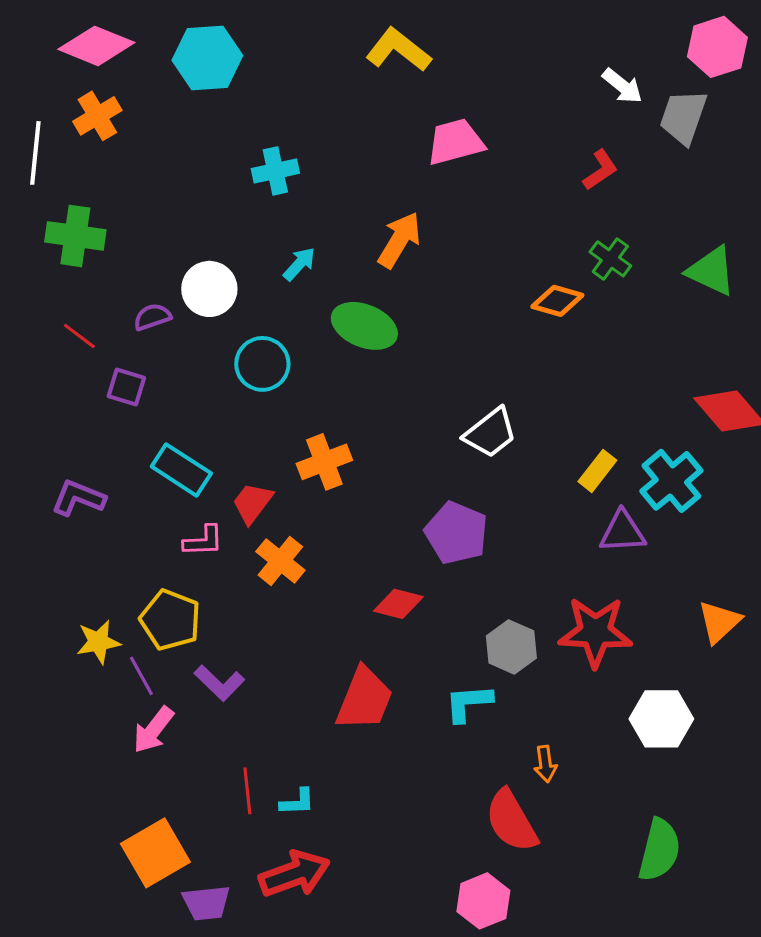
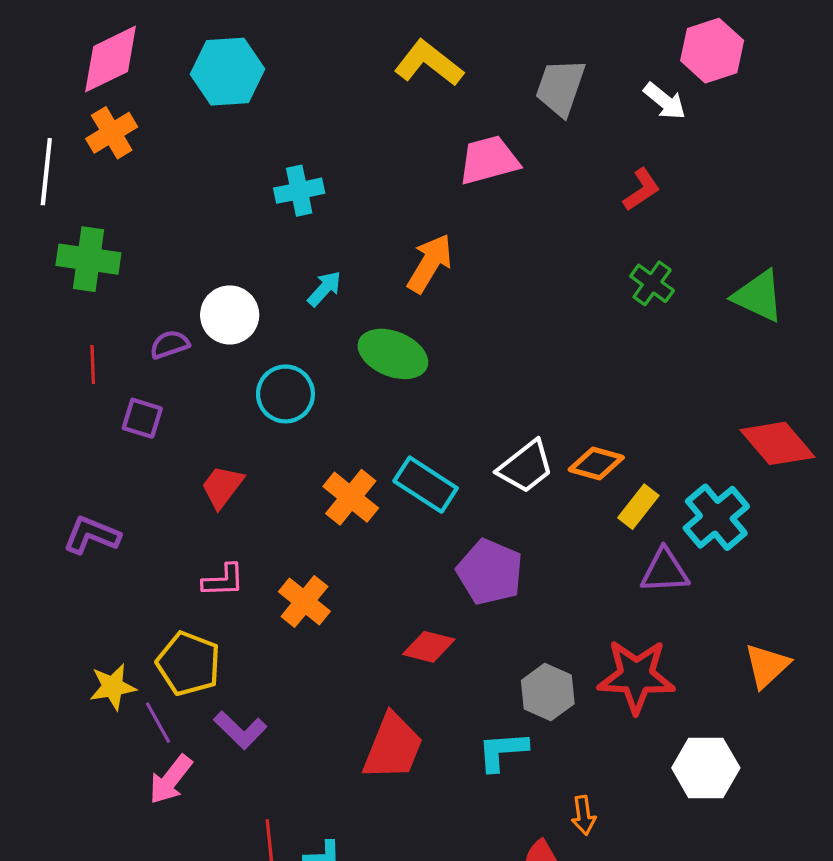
pink diamond: (96, 46) -> (111, 59), turned -48
pink hexagon: (717, 47) -> (712, 51), moved
gray trapezoid: (683, 117) -> (560, 87), moved
orange diamond: (557, 301) -> (596, 463), moved
red line: (79, 336) -> (93, 364), turned 51
orange cross: (324, 462) -> (351, 497), turned -30
cyan rectangle: (181, 470) -> (426, 485), moved
red trapezoid: (252, 503) -> (222, 487), moved

